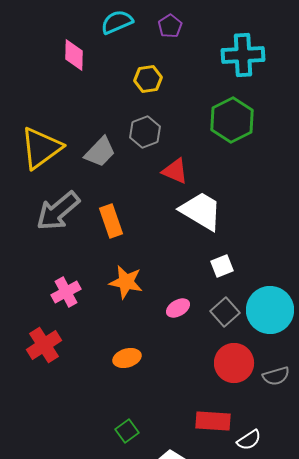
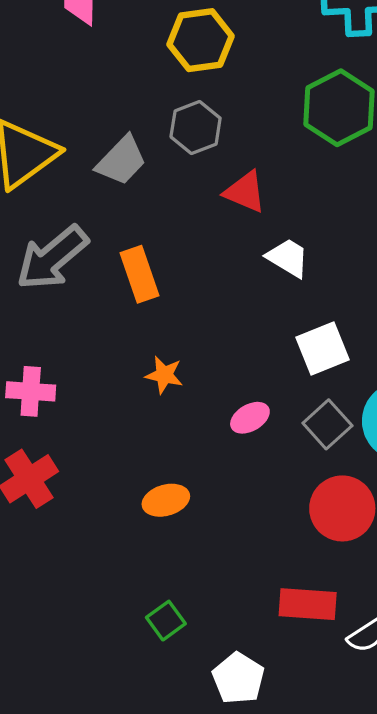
yellow hexagon: (148, 79) -> (200, 40), size x1.4
white trapezoid: (201, 211) -> (288, 258), size x0.6
white square: (222, 266) -> (323, 348), size x1.4
orange star: (126, 282) -> (164, 375), size x0.7
pink cross: (66, 292) -> (31, 391), moved, turned 32

